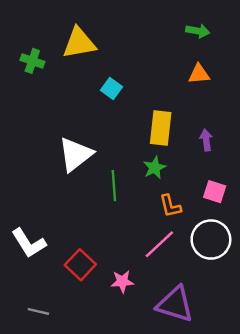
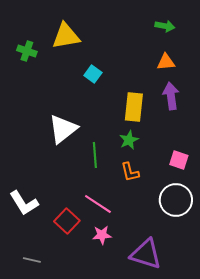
purple arrow: (206, 140) -> (171, 96), moved, size x1.5
orange L-shape: (170, 206) -> (130, 172), moved
pink line: (159, 244) -> (98, 204), moved, turned 76

